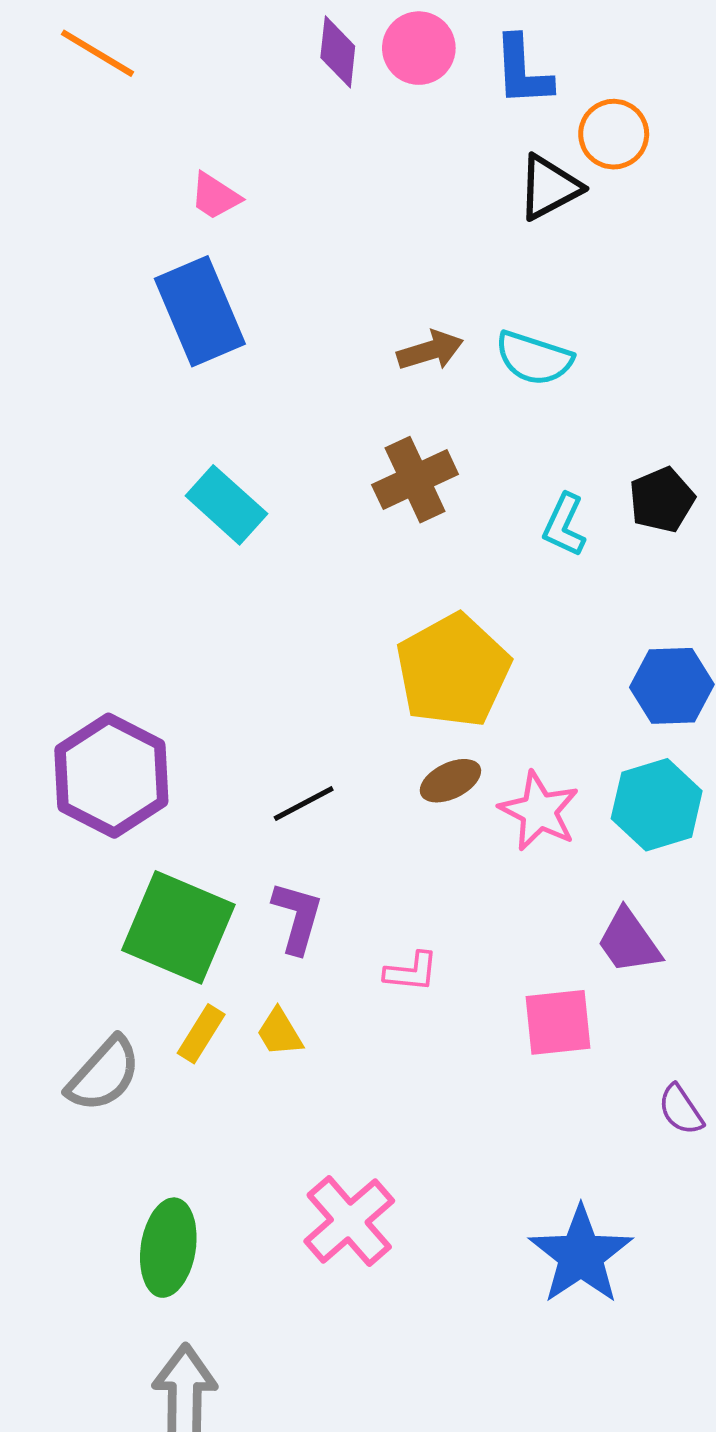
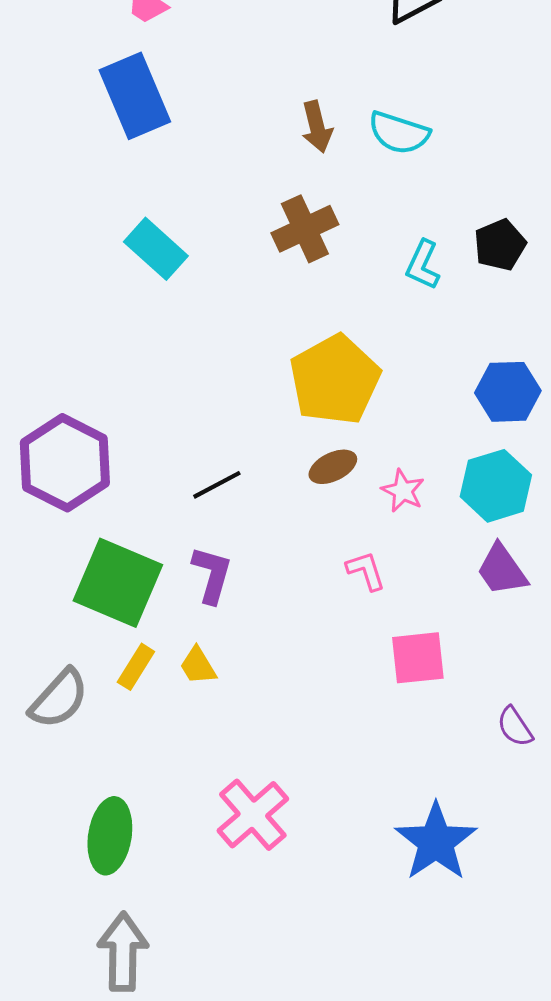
brown arrow: (430, 350) -> (317, 127), turned 93
pink star: (539, 811) -> (403, 491), size x0.7
purple trapezoid: (629, 941) -> (502, 570), moved
pink L-shape: (411, 972) -> (366, 571), moved, turned -114

